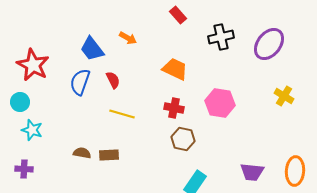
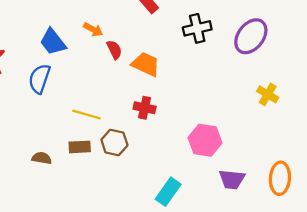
red semicircle: (113, 80) -> (114, 50), moved
pink hexagon: (220, 103) -> (205, 140), moved
brown hexagon: (183, 139) -> (114, 142), moved
brown rectangle: (109, 155) -> (80, 147), moved

